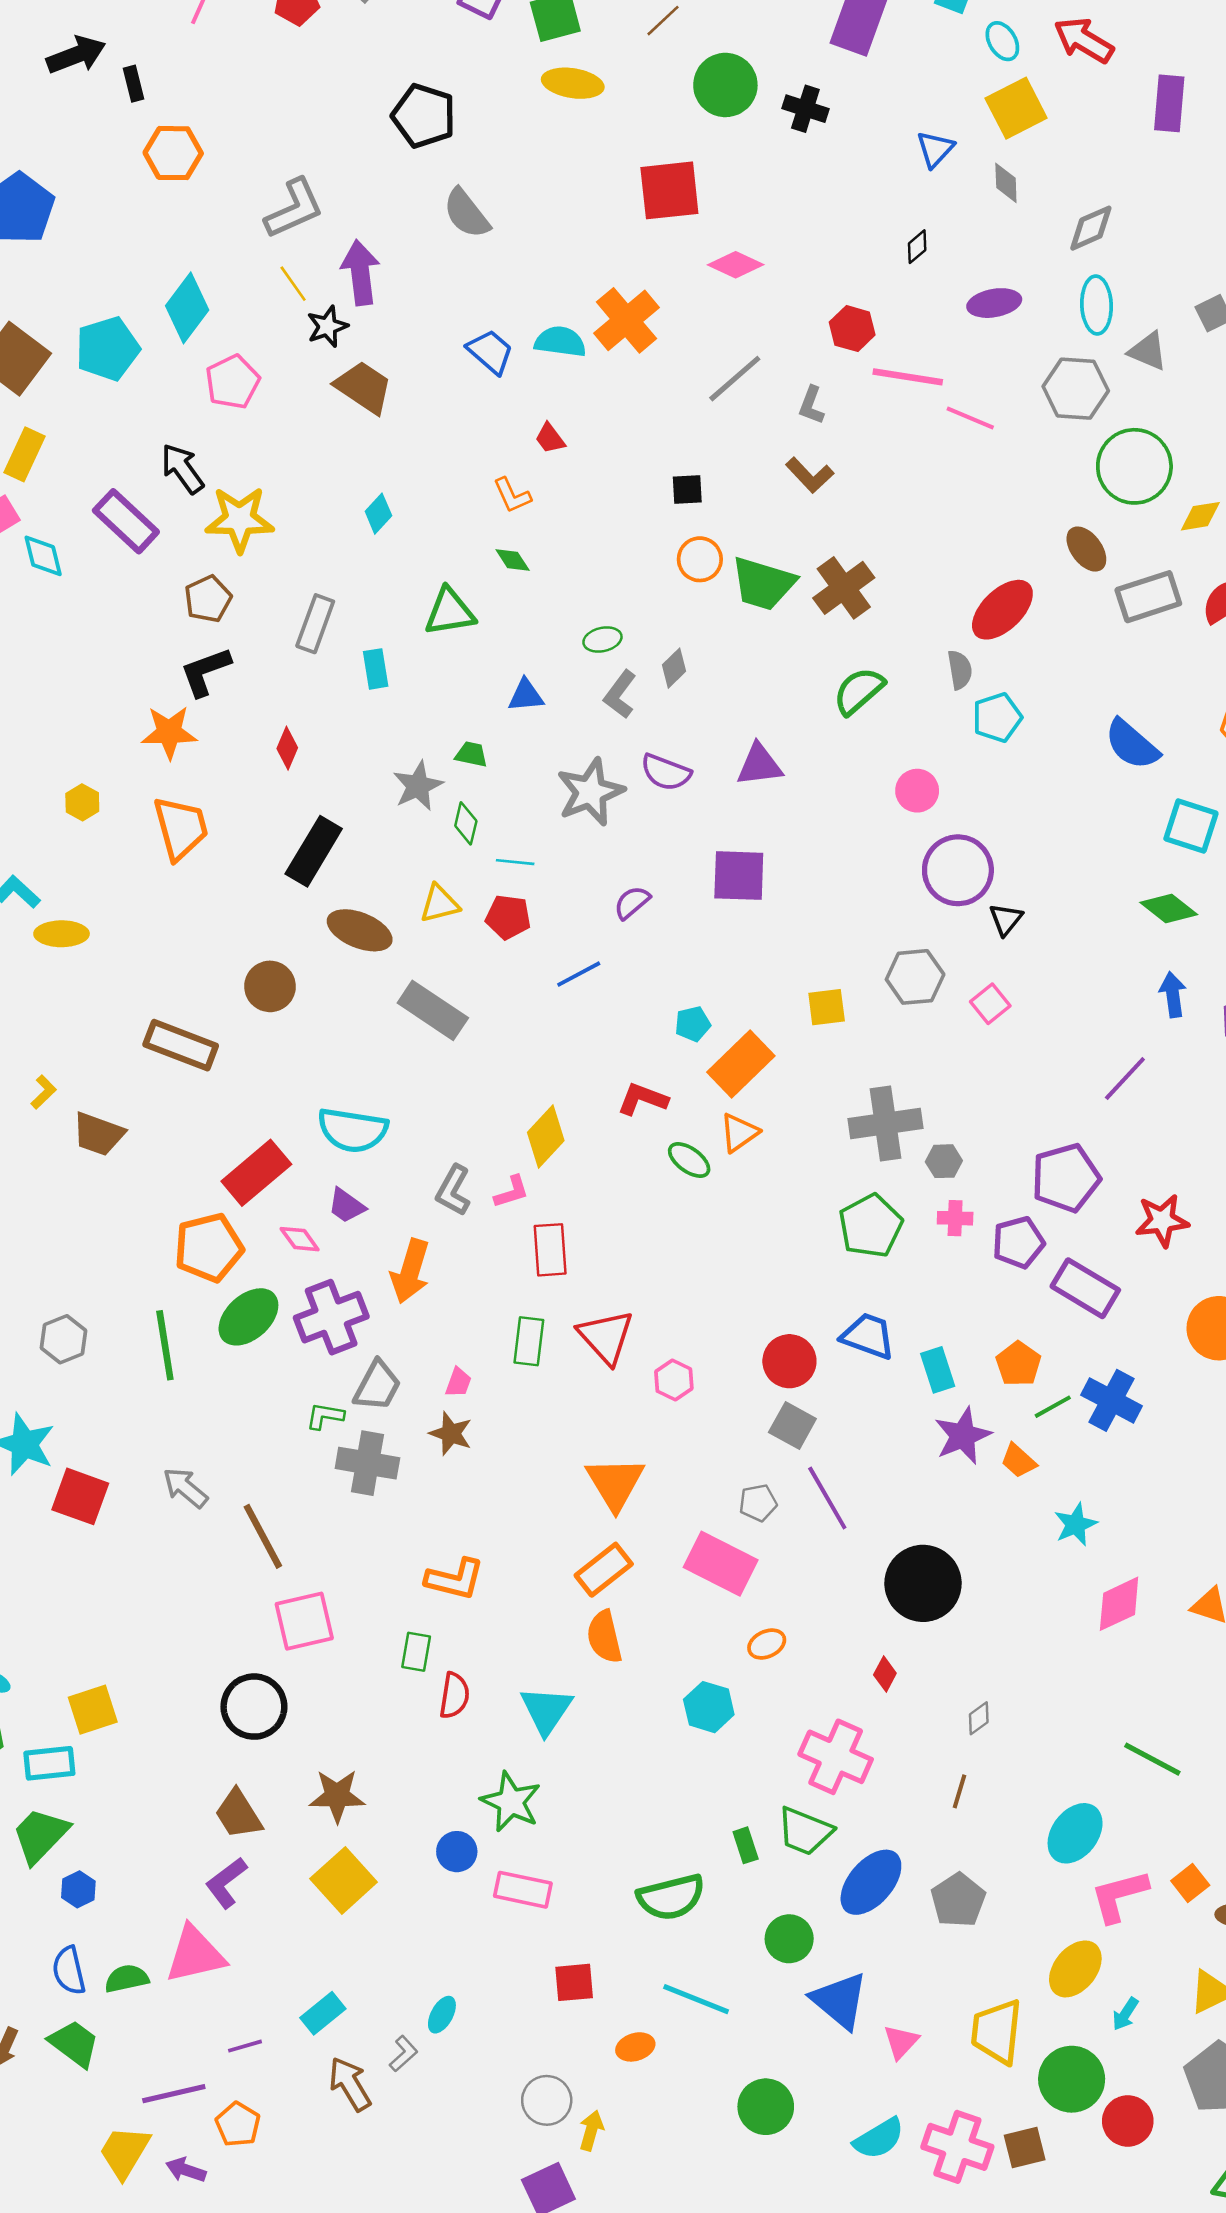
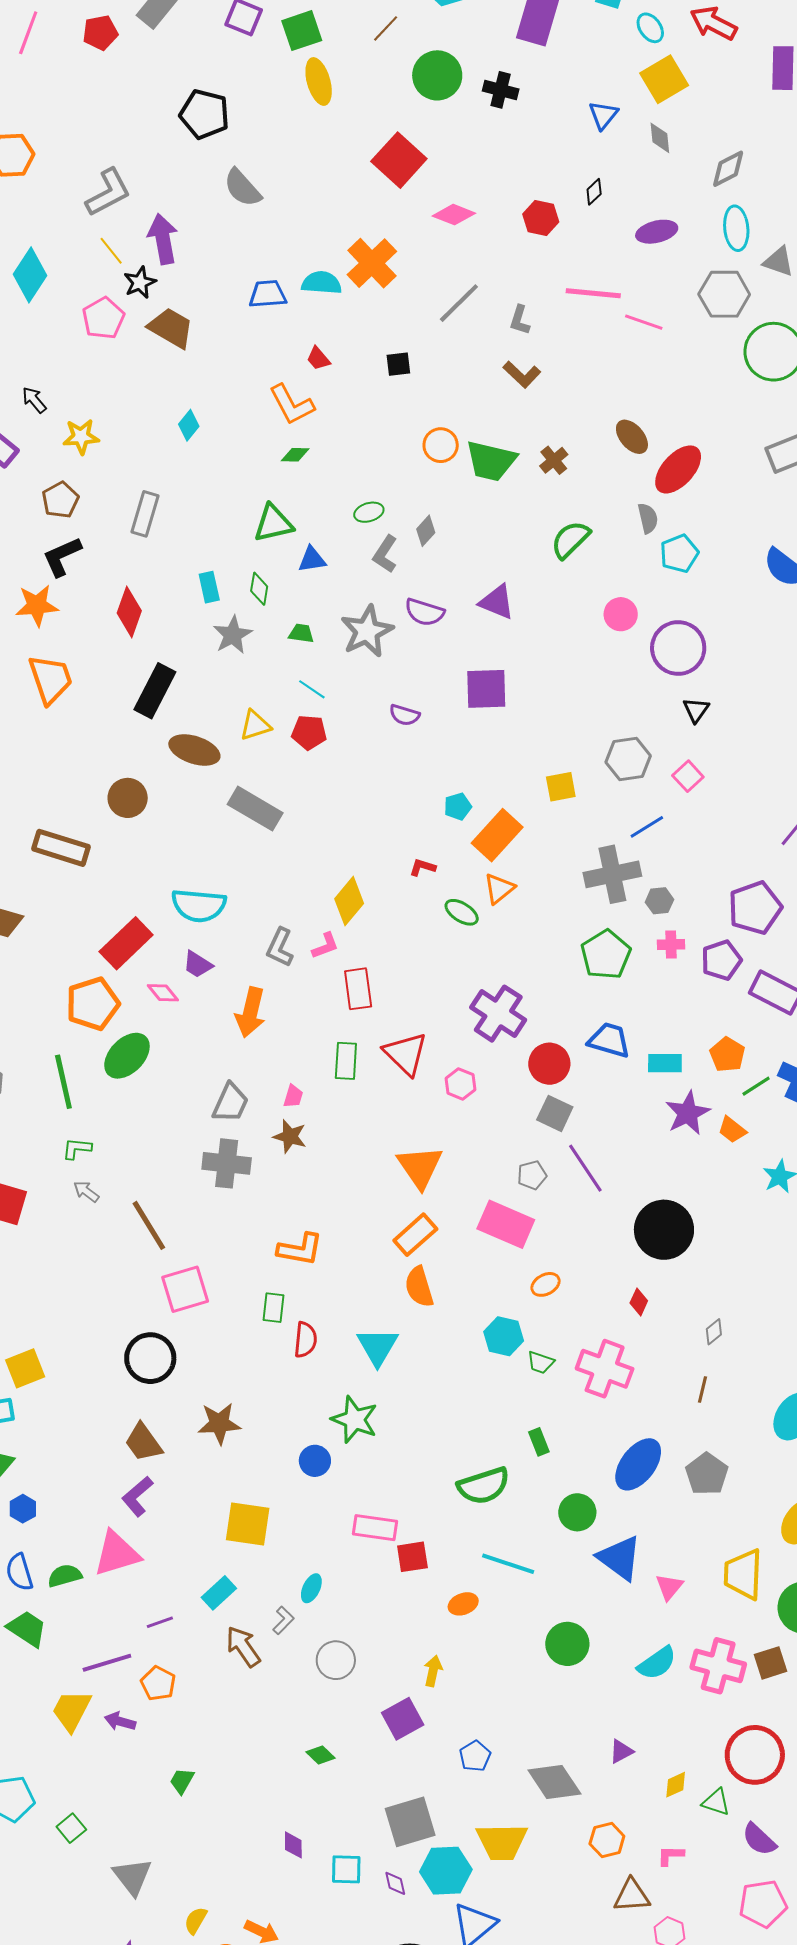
yellow ellipse: (573, 83) -> (319, 81), turned 69
red square: (669, 190) -> (399, 160), turned -38
red hexagon: (852, 329) -> (541, 218), moved
blue trapezoid: (490, 352) -> (268, 294), turned -42
pink pentagon: (233, 382) -> (103, 318), moved
black arrow: (182, 469) -> (34, 400), size x0.7
black square: (687, 490) -> (398, 364), moved
orange L-shape: (512, 495) -> (292, 405), size x1.5
yellow star: (239, 519) -> (81, 437), size x0.7
brown ellipse: (1086, 549) -> (632, 437), moved
green diamond: (513, 560) -> (295, 455), turned -52
brown cross: (844, 588) -> (554, 460), size x0.6
green triangle: (450, 612) -> (273, 523), moved
cyan rectangle: (376, 669) -> (209, 587), moved
red diamond: (287, 748) -> (129, 612), size x1.5
green trapezoid: (471, 754) -> (301, 633), moved
purple triangle: (759, 765) -> (497, 602), turned 33
green diamond: (466, 823) -> (259, 589), moved
cyan line: (515, 862) -> (312, 689), turned 32
purple circle: (958, 870) -> (678, 648), moved
purple semicircle: (632, 903) -> (405, 715), turned -120
blue line: (579, 974) -> (647, 827), moved
red L-shape: (643, 1099) -> (422, 867), size x0.7
purple cross: (331, 1317) -> (498, 1014), moved, turned -32
cyan rectangle: (938, 1370) -> (665, 1063), turned -68
green L-shape: (325, 1416) -> (77, 1148), moved
gray arrow: (185, 1488) -> (86, 1191), size x0.7
green trapezoid: (805, 1831) -> (541, 1362), moved, size x0.6
yellow square: (344, 1880) -> (248, 1524), moved, turned -36
pink rectangle: (523, 1890) -> (375, 1528), moved
gray circle: (547, 2100) -> (336, 1660), moved

